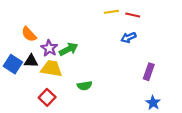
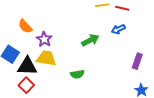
green arrow: (68, 49) -> (90, 40), moved
black triangle: (31, 61) -> (27, 66), moved, size x1.5
red square: (47, 97) -> (26, 85), moved

